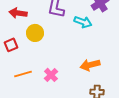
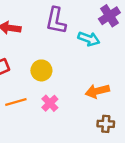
yellow circle: (35, 33) -> (41, 70), moved

